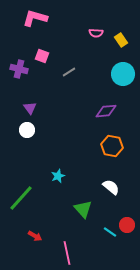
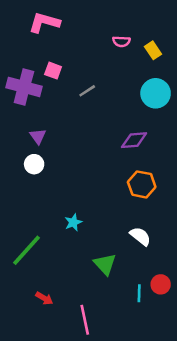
purple cross: (19, 69) -> (24, 87), size x1.5
cyan line: (110, 232) -> (139, 293), turned 56

